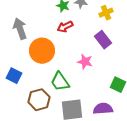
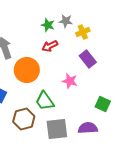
yellow cross: (106, 13) -> (83, 32), moved

